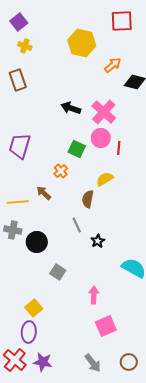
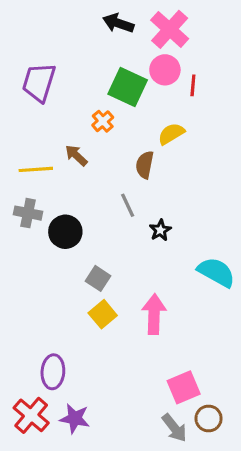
green square: (77, 149) -> (128, 87), size x1.4
pink arrow: (94, 295) -> (154, 314), size x1.4
yellow square: (34, 308) -> (103, 314), moved
pink square: (106, 326) -> (184, 387), moved
gray arrow: (93, 363) -> (174, 428), moved

